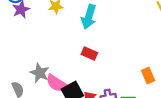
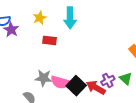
red rectangle: (89, 53) -> (49, 40), moved

